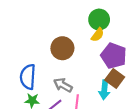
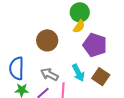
brown square: (115, 78) -> (101, 77), moved
cyan arrow: (104, 90) -> (78, 73), moved, turned -30

